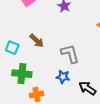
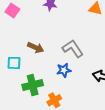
blue star: (63, 77) -> (64, 70), moved

